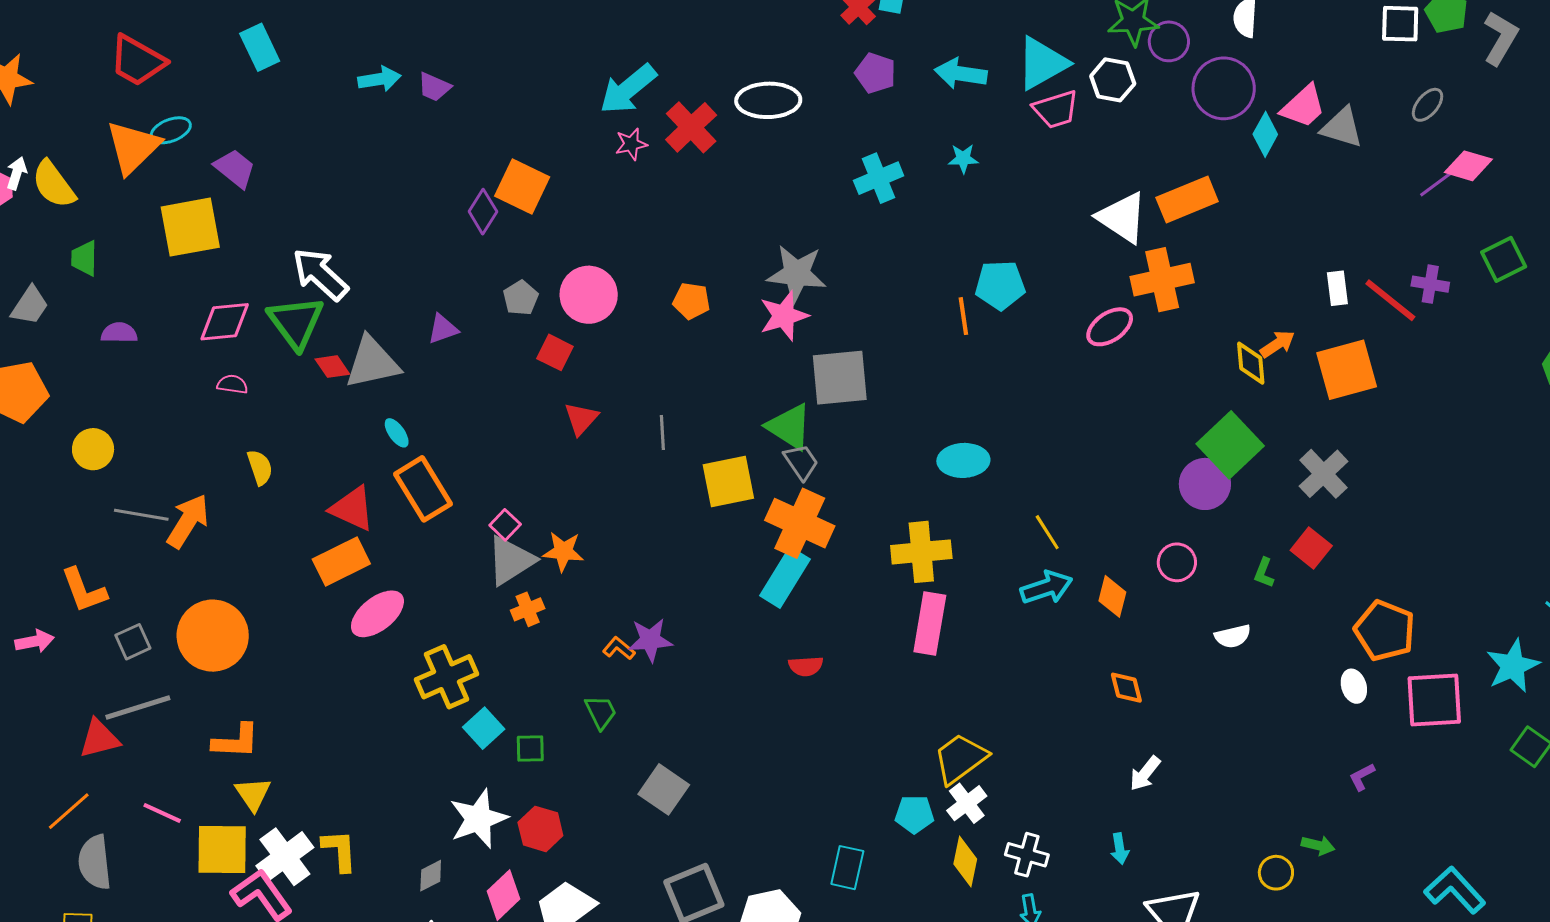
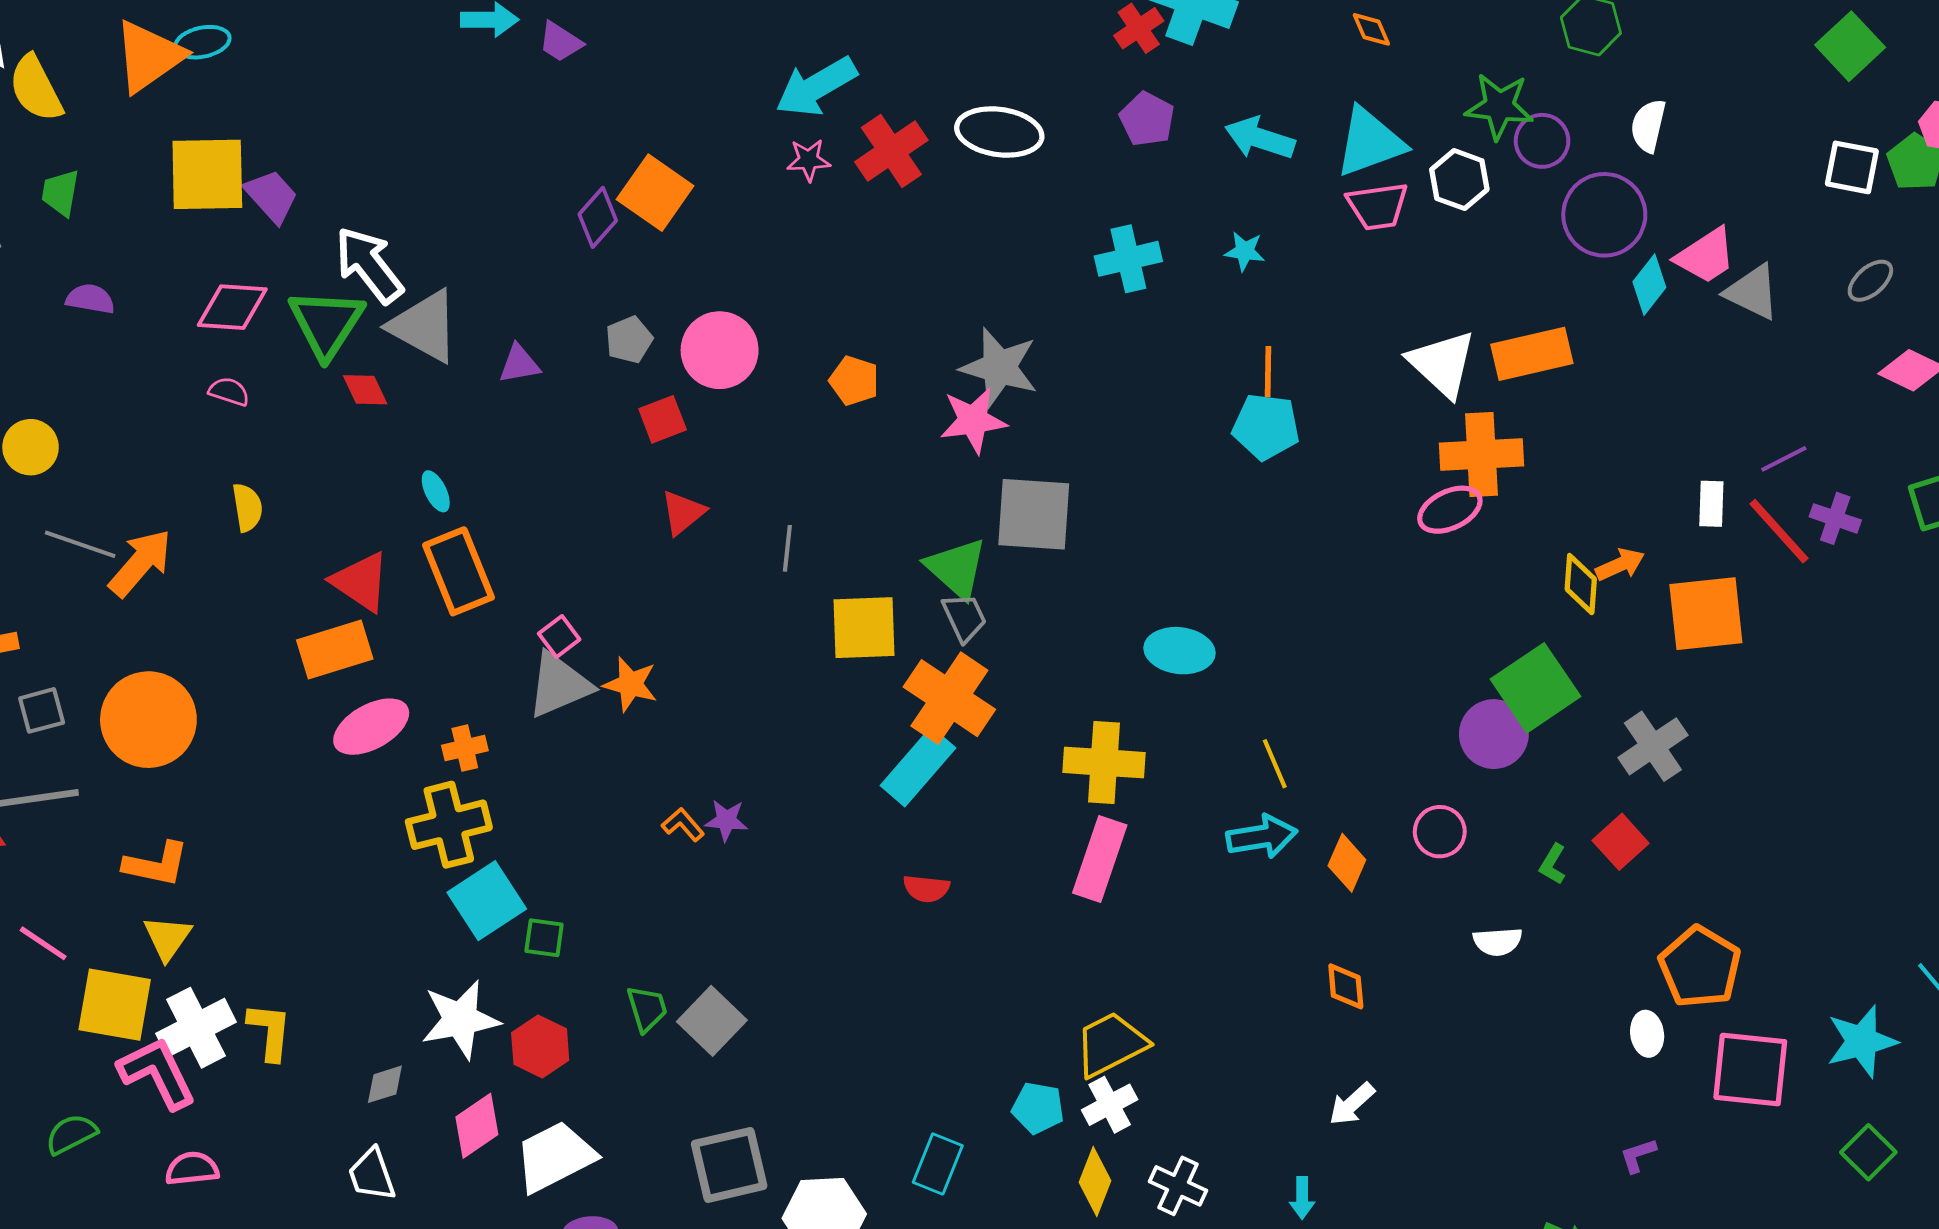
purple trapezoid: (235, 168) -> (271, 196), moved
purple line: (1436, 184) -> (1784, 459), moved
orange line: (963, 316) -> (1268, 372), moved
pink ellipse: (1110, 327) -> (1450, 510), moved
red square: (555, 352) -> (663, 419), turned 33
gray triangle: (372, 363) -> (424, 326), moved, turned 32
orange cross: (528, 609) -> (465, 748), moved
purple star: (650, 640) -> (726, 820), size x0.7
green trapezoid: (601, 712) -> (647, 1009), moved
cyan square: (484, 728) -> (487, 901), size x1.4

